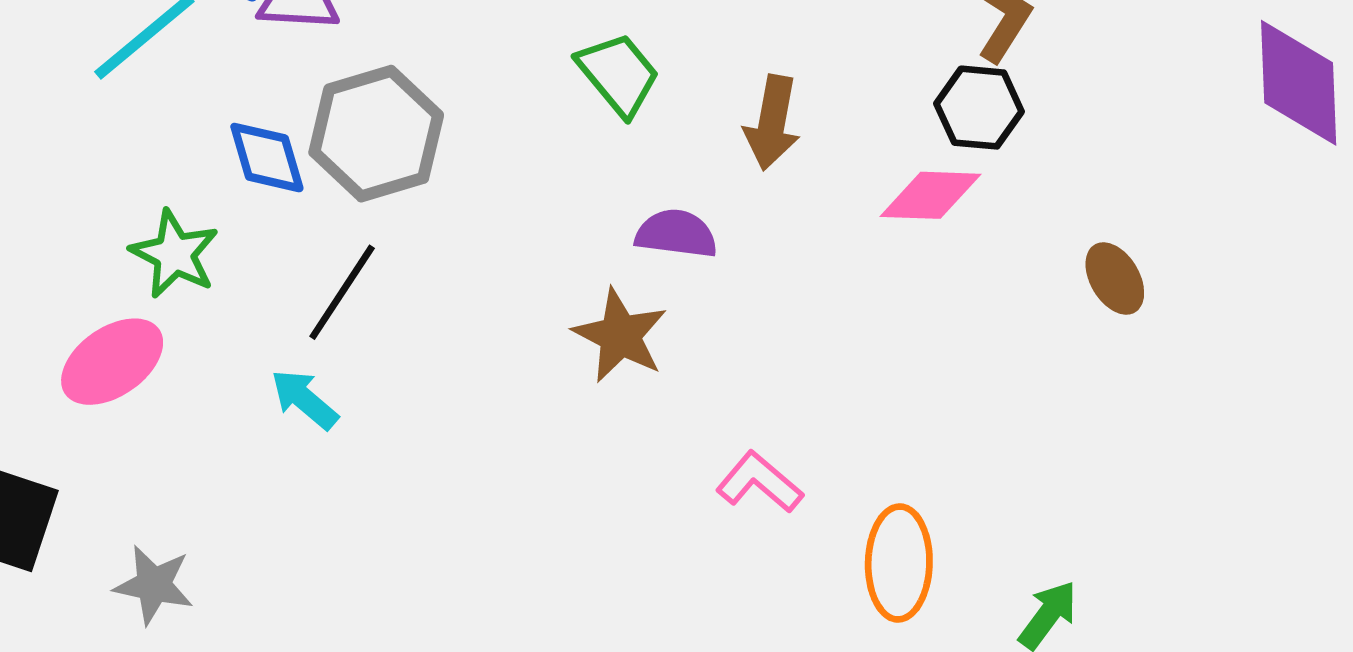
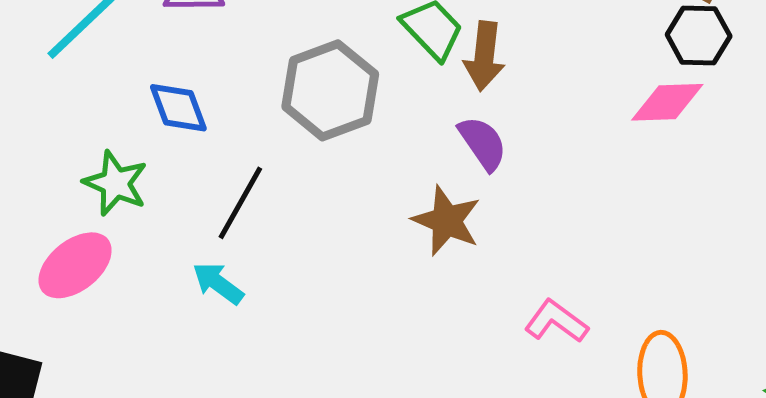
brown arrow: (772, 123) -> (484, 56), moved
gray hexagon: (376, 134) -> (330, 90), moved
purple semicircle: (676, 234) -> (483, 143), turned 52

